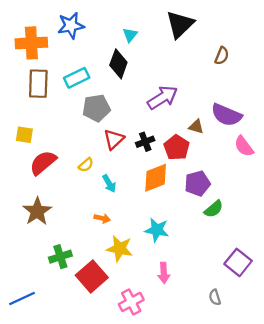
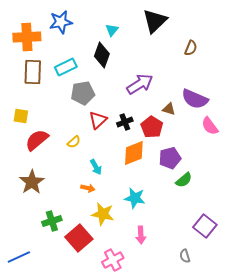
cyan arrow: (109, 183) -> (96, 167), moved

